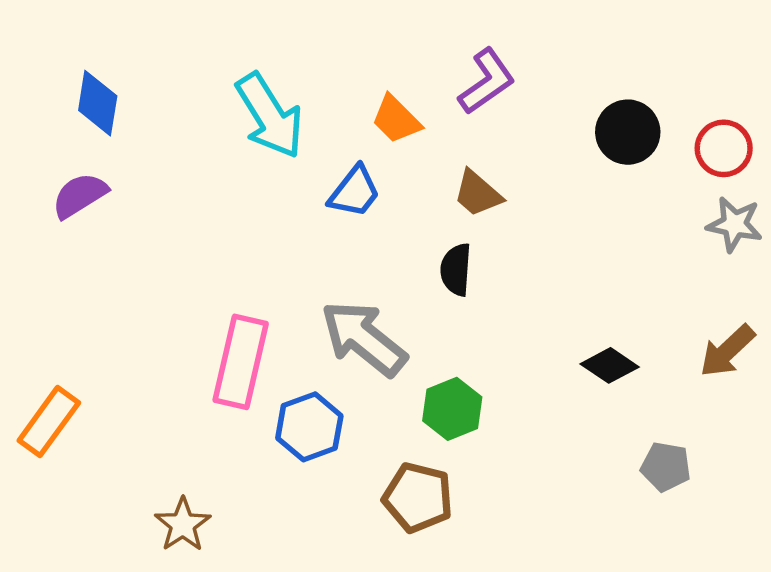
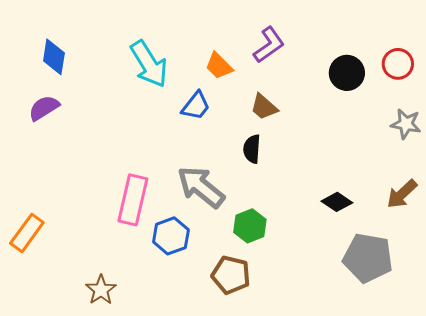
red circle: (724, 148) -> (398, 64), moved
gray pentagon: (666, 467) -> (368, 258), size x1.8

